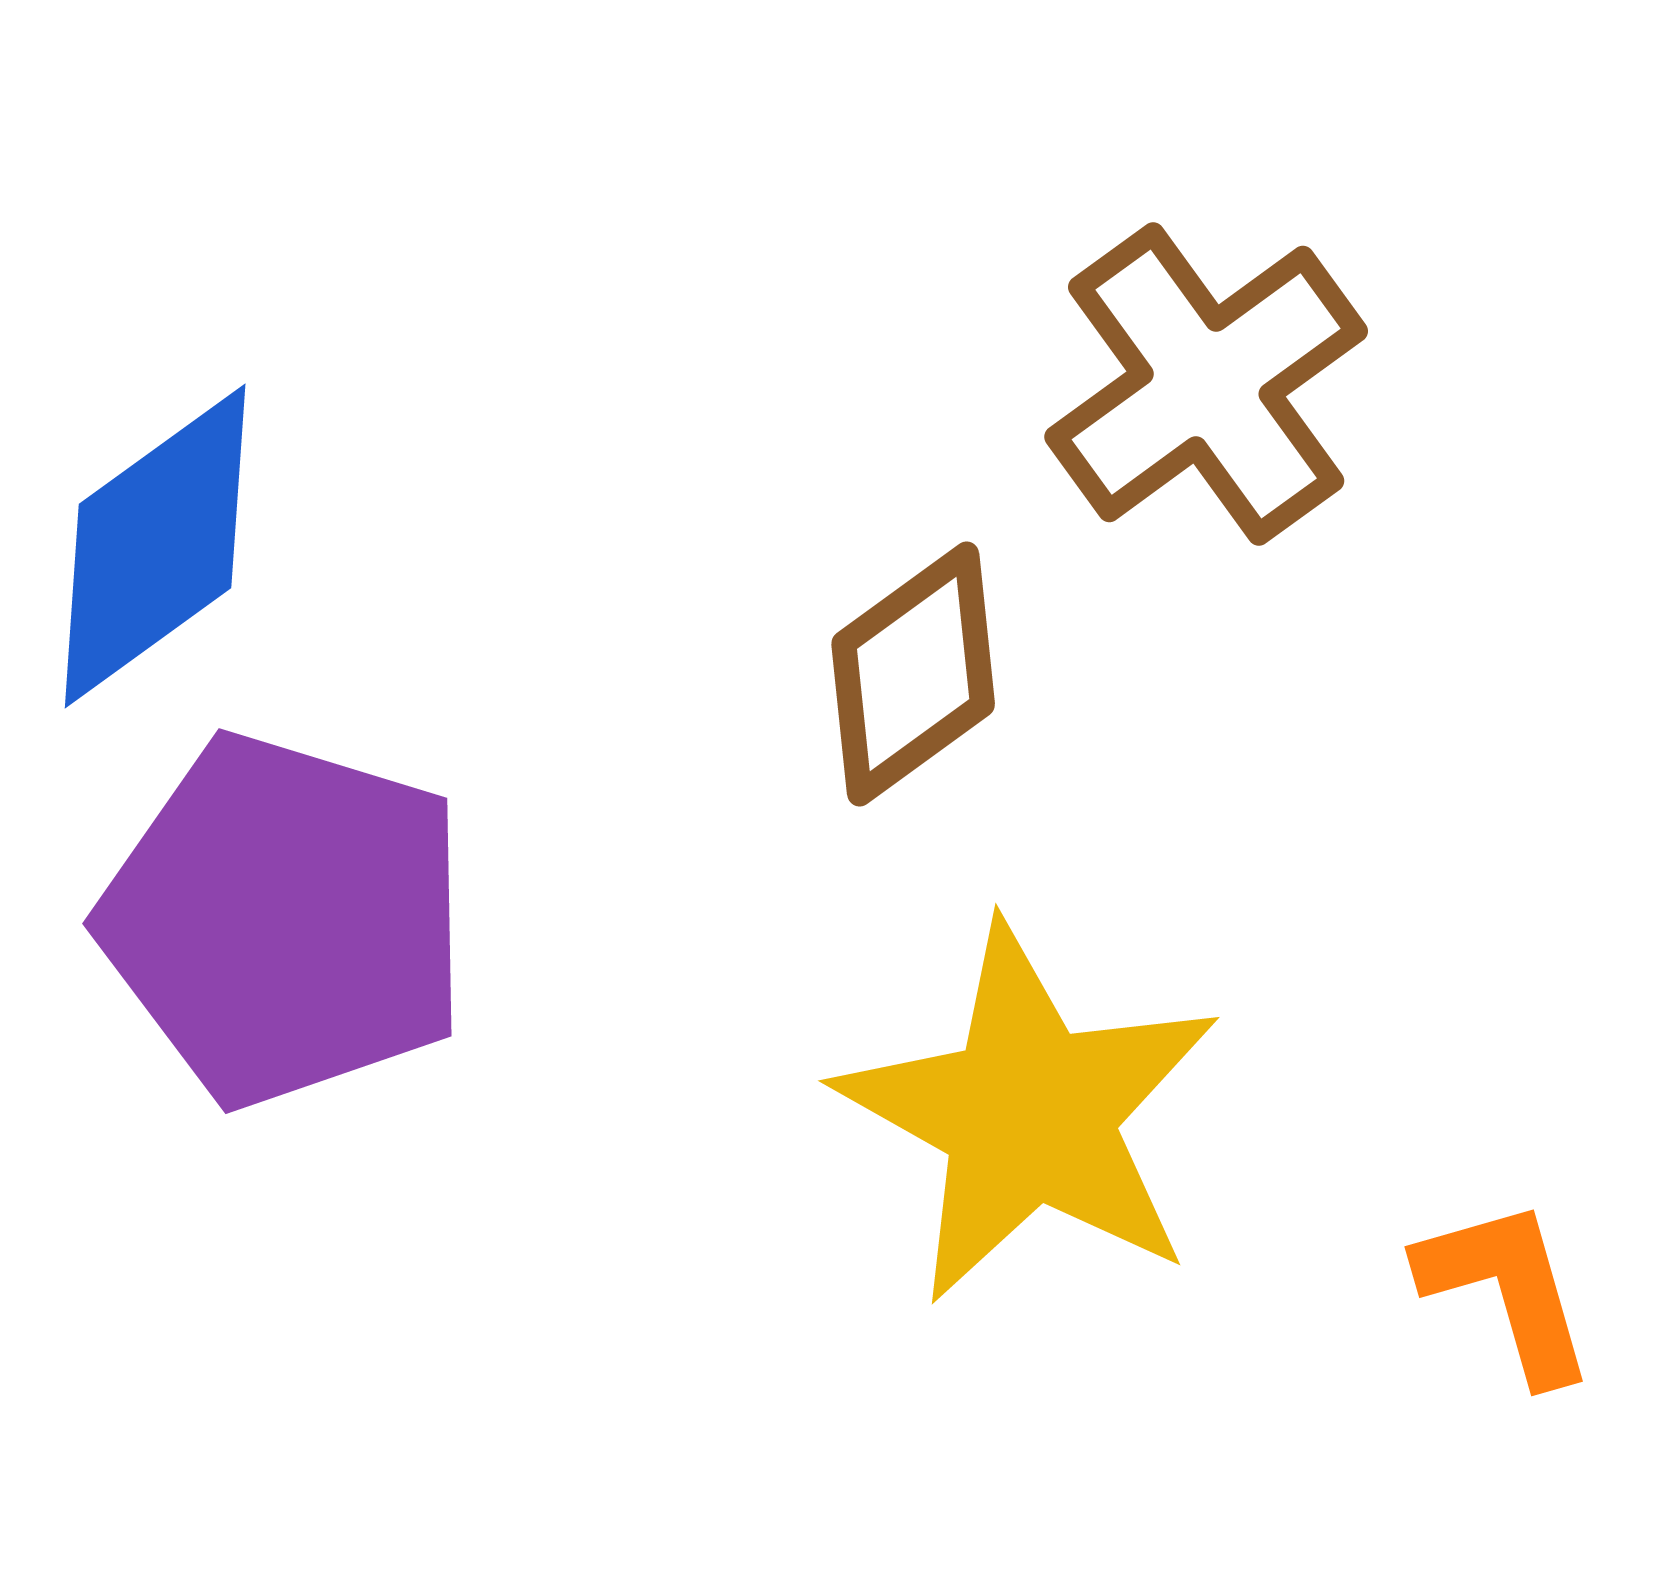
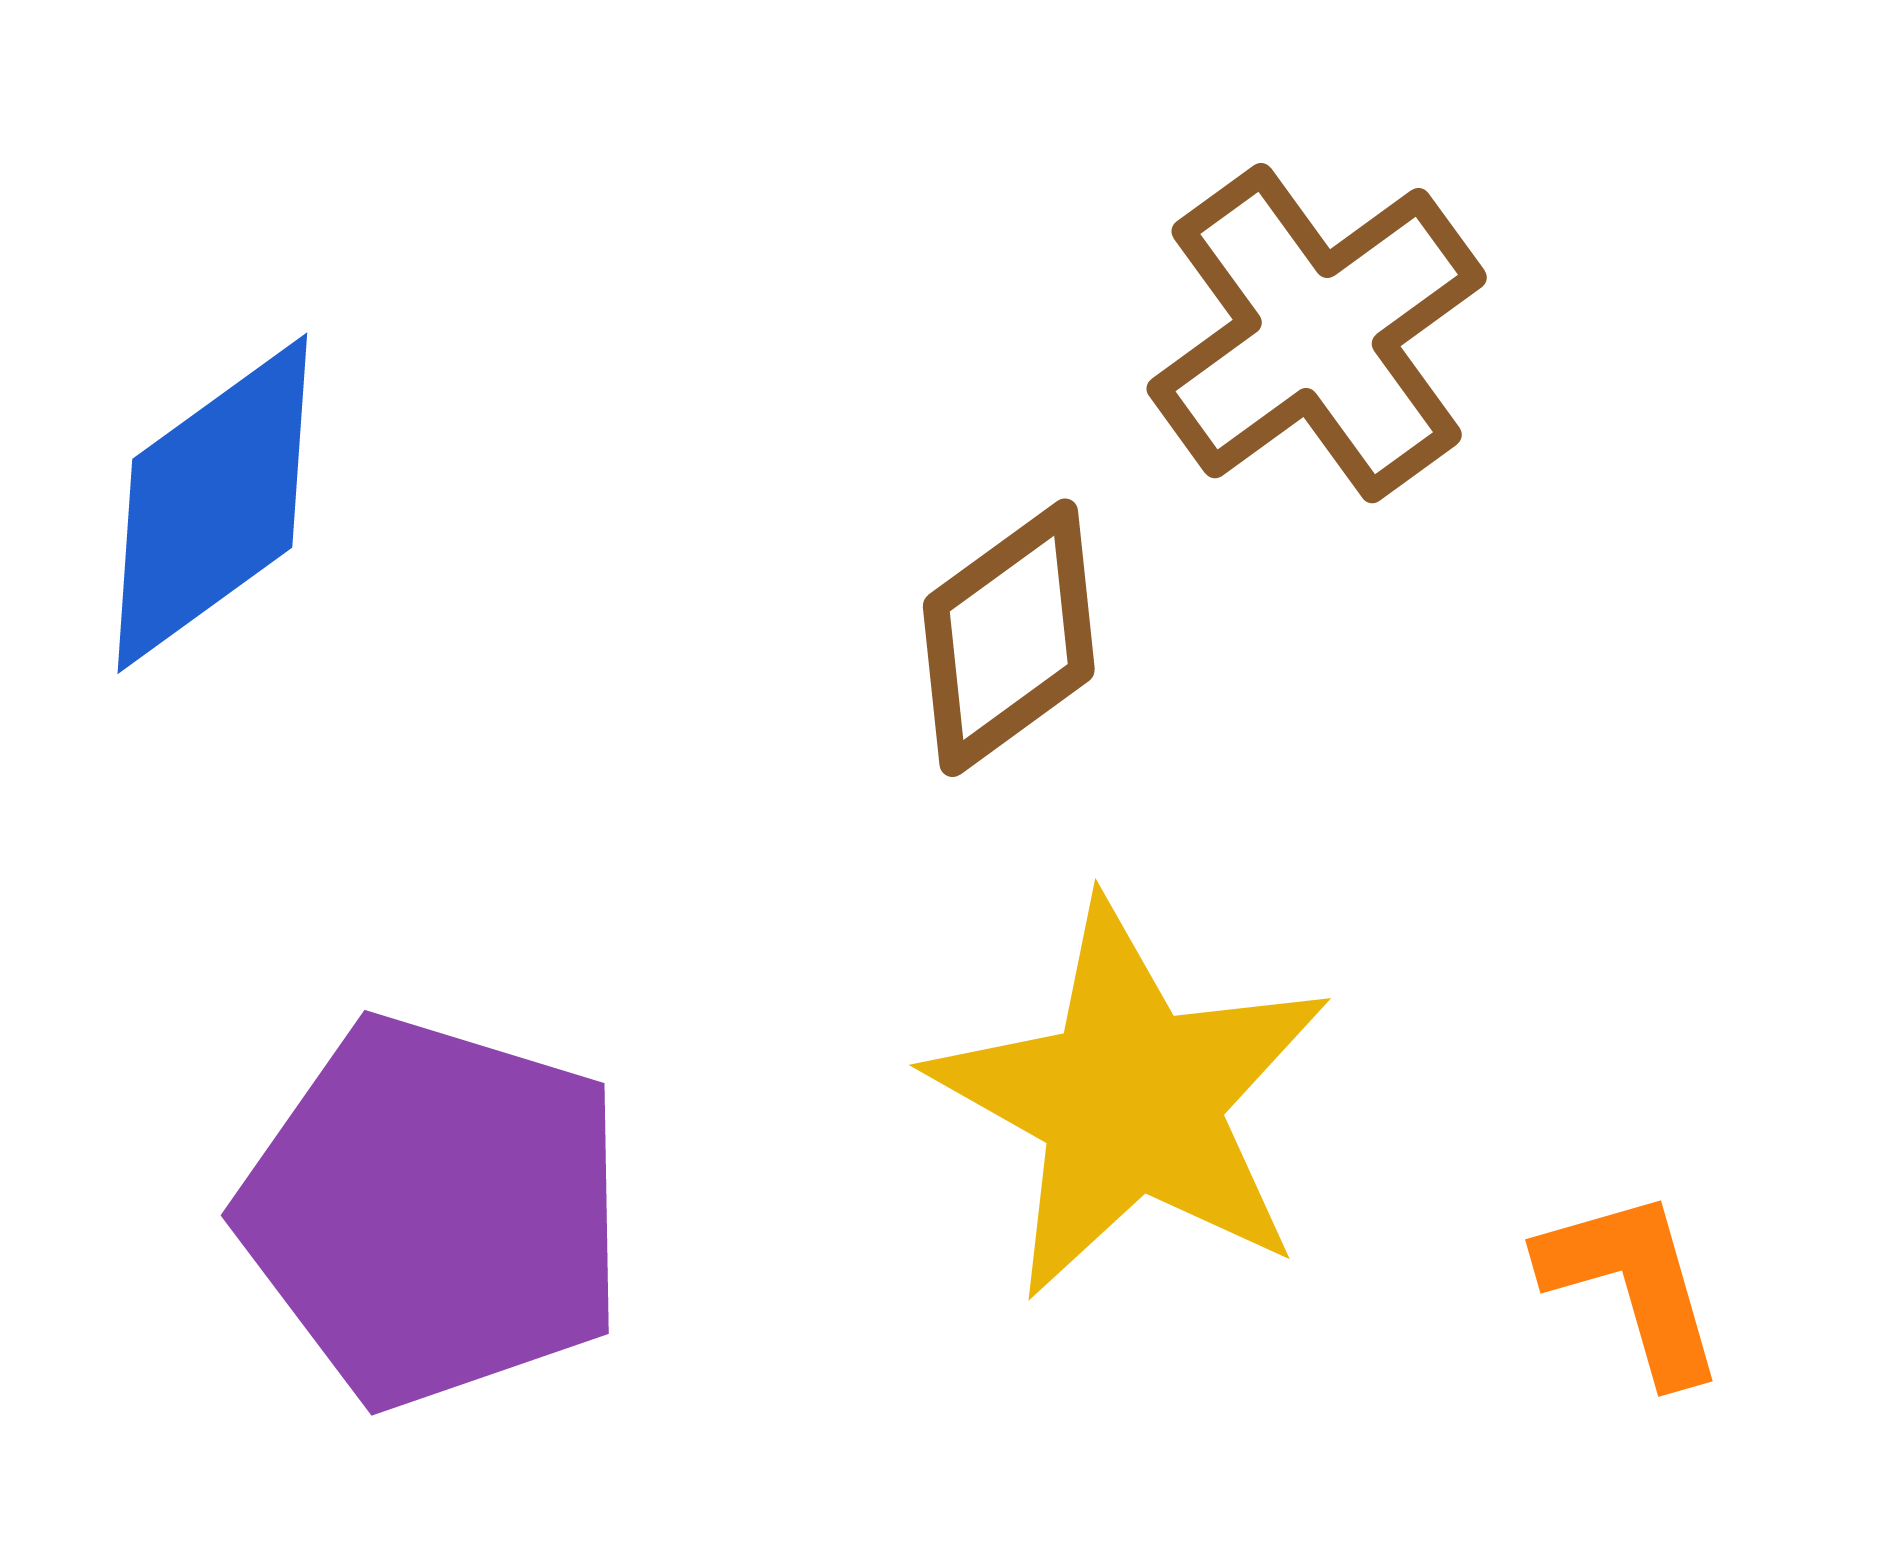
purple pentagon: (285, 920) -> (434, 1212), moved

